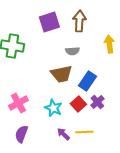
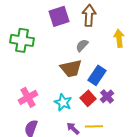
gray semicircle: (72, 51) -> (82, 45), turned 136

